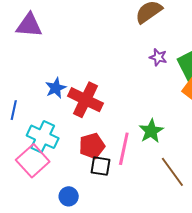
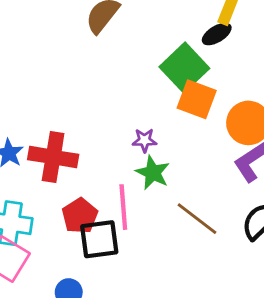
purple star: (158, 57) -> (145, 140), moved
black square: (101, 166) -> (99, 239), size x1.4

